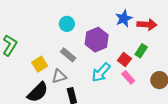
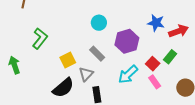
blue star: (124, 18) -> (156, 23), turned 30
red arrow: (147, 25) -> (179, 31), turned -30
gray triangle: (59, 76) -> (86, 74), turned -35

